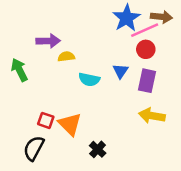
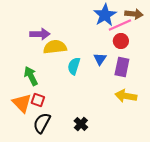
yellow semicircle: (66, 57) -> (55, 47), size x1.6
green arrow: (19, 70) -> (31, 76), moved
cyan semicircle: (89, 79) -> (74, 66), turned 96
orange triangle: (70, 124) -> (22, 103), moved
black semicircle: (34, 148) -> (42, 123), moved

